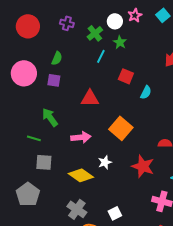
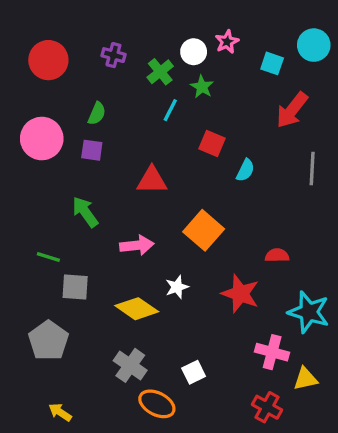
cyan square: (163, 15) -> (272, 63), moved, turned -32
green line: (34, 138) -> (48, 257), moved

